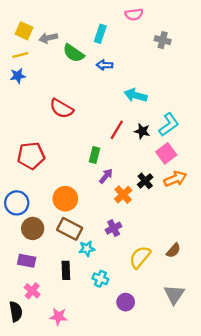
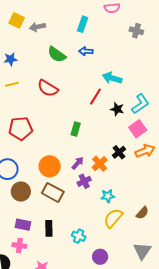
green semicircle: (73, 53) -> (57, 54), moved
yellow line: (20, 55) -> (12, 84), moved
red line: (117, 130) -> (96, 97), moved
purple arrow: (106, 176) -> (78, 163), moved
purple cross: (114, 228) -> (84, 181), moved
cyan star: (87, 249) -> (108, 196), moved
purple rectangle: (27, 261) -> (23, 225), moved
pink cross: (32, 291) -> (19, 245), turned -32

